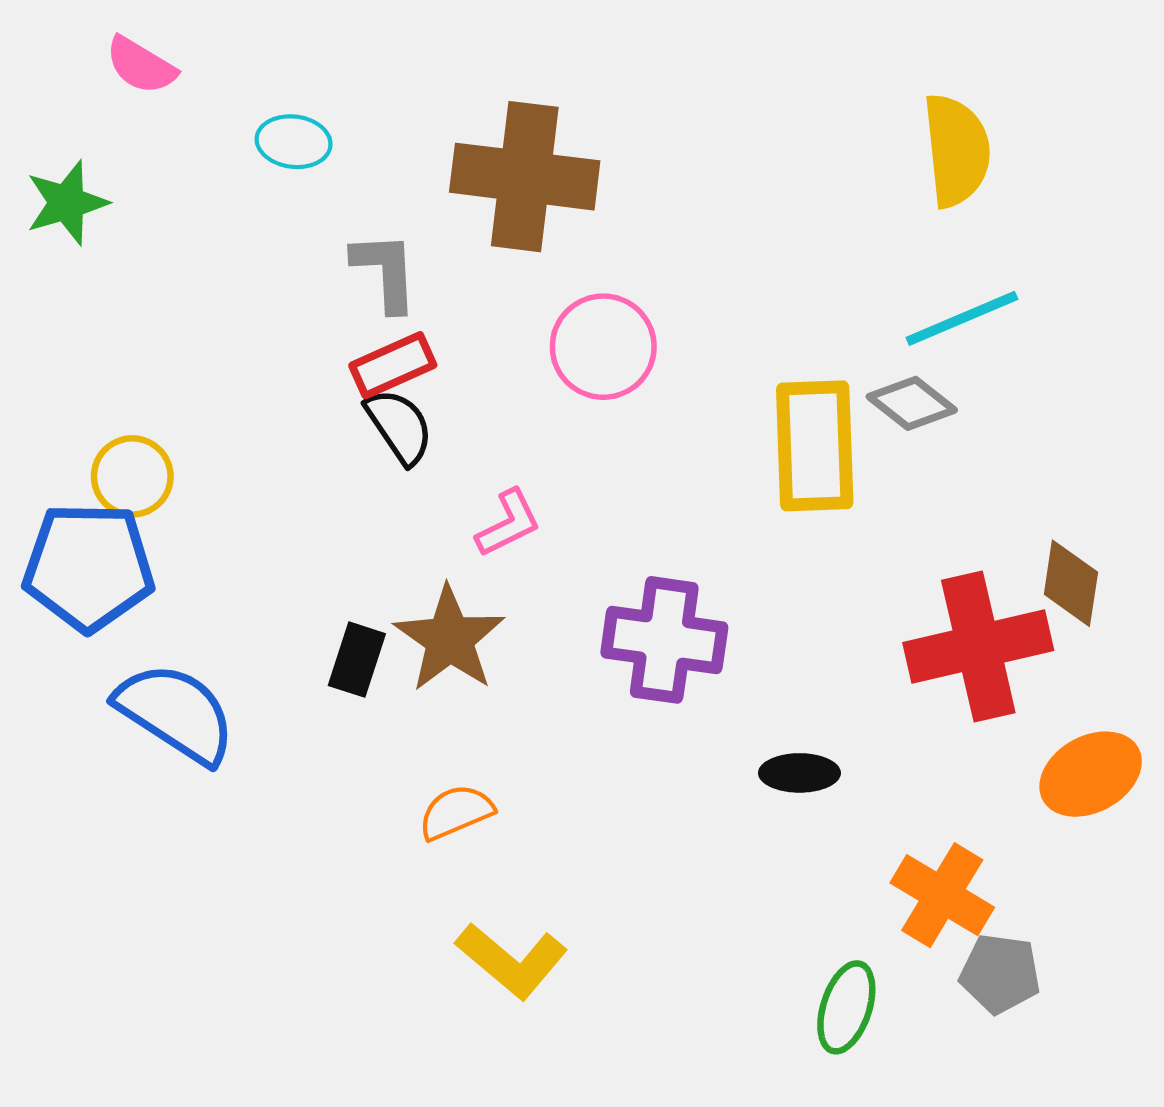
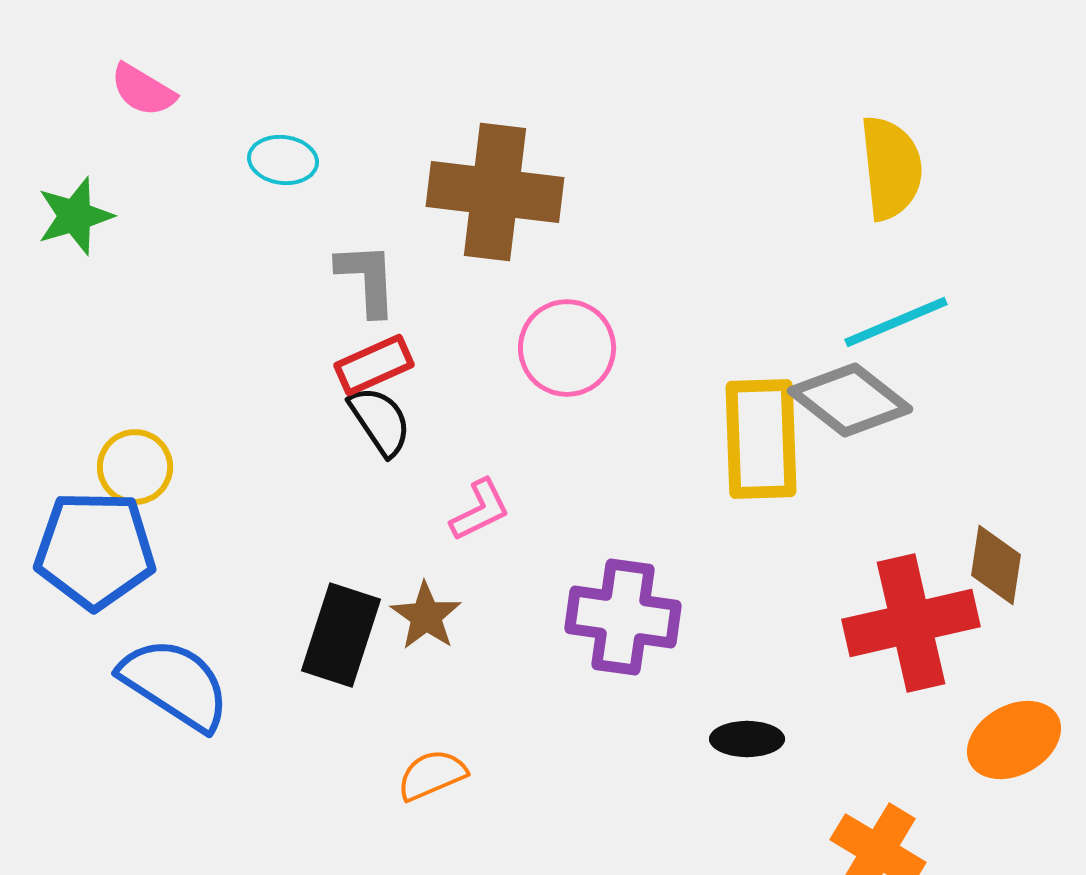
gray diamond: (912, 403) -> (850, 400), size x1.5
brown star: (449, 639) -> (426, 616), size x0.7
black rectangle: (357, 660) -> (341, 635), size x1.5

